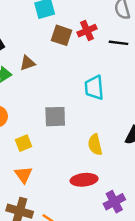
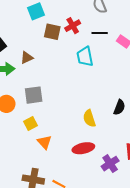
cyan trapezoid: (94, 88) -> (85, 57), moved
gray square: (55, 117) -> (34, 95), moved
orange triangle: (23, 175) -> (45, 142), moved

